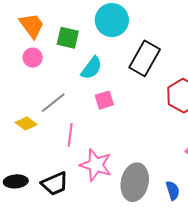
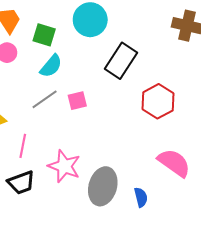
cyan semicircle: (92, 68) -> (51, 66), moved
gray line: (53, 103) -> (45, 99), moved
pink line: (70, 135) -> (23, 146), moved

